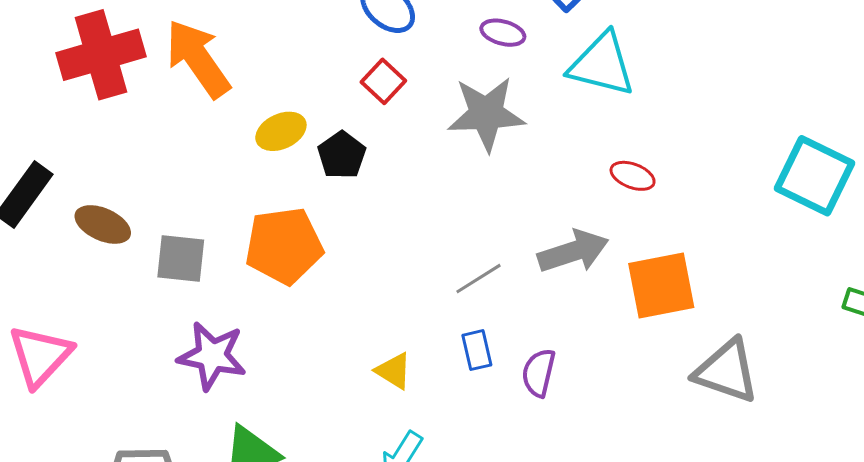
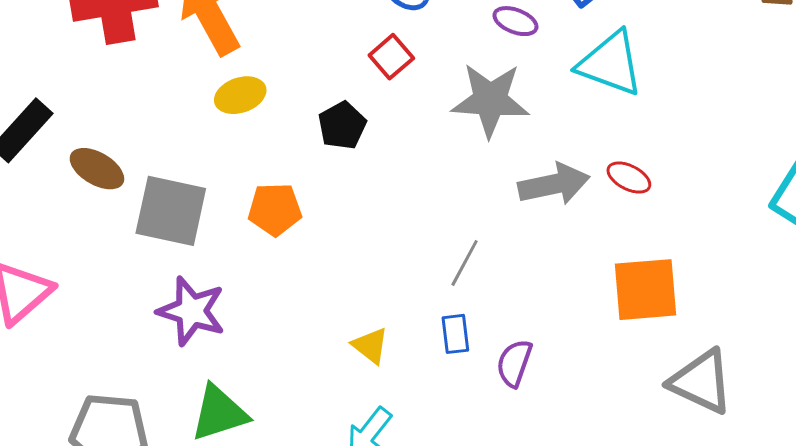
yellow ellipse: (281, 131) -> (240, 95), moved
orange pentagon: (284, 246) -> (275, 209), size x0.7
gray arrow: (573, 251) -> (554, 184), moved
gray square: (181, 259) -> (171, 211), size x1.4
gray line: (478, 279) -> (465, 263), turned -36

